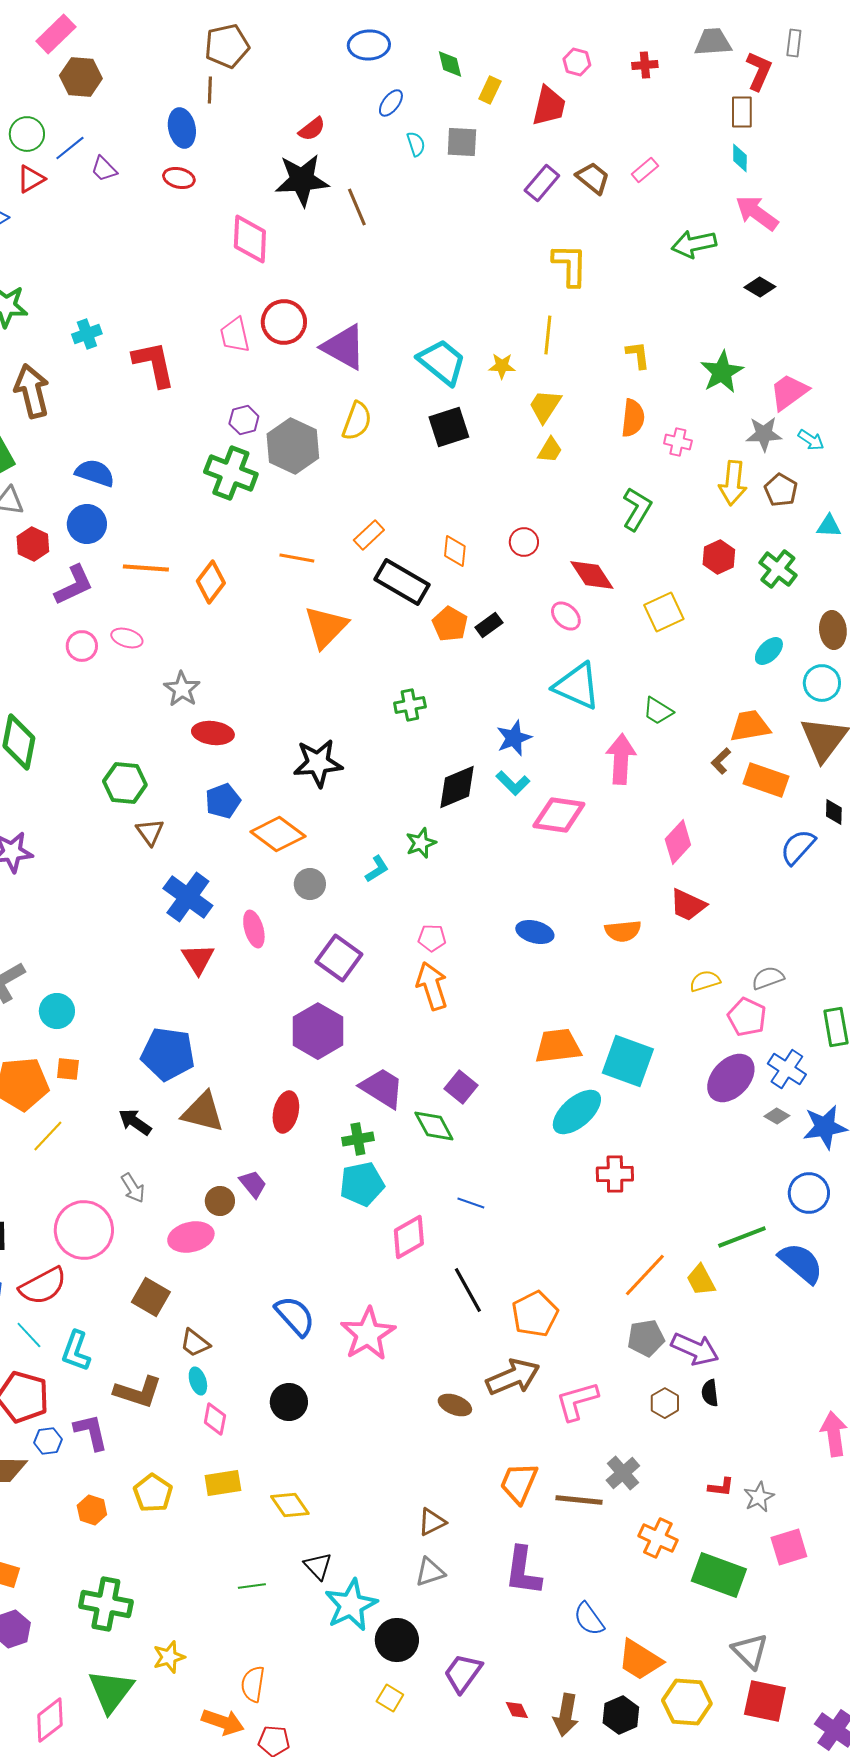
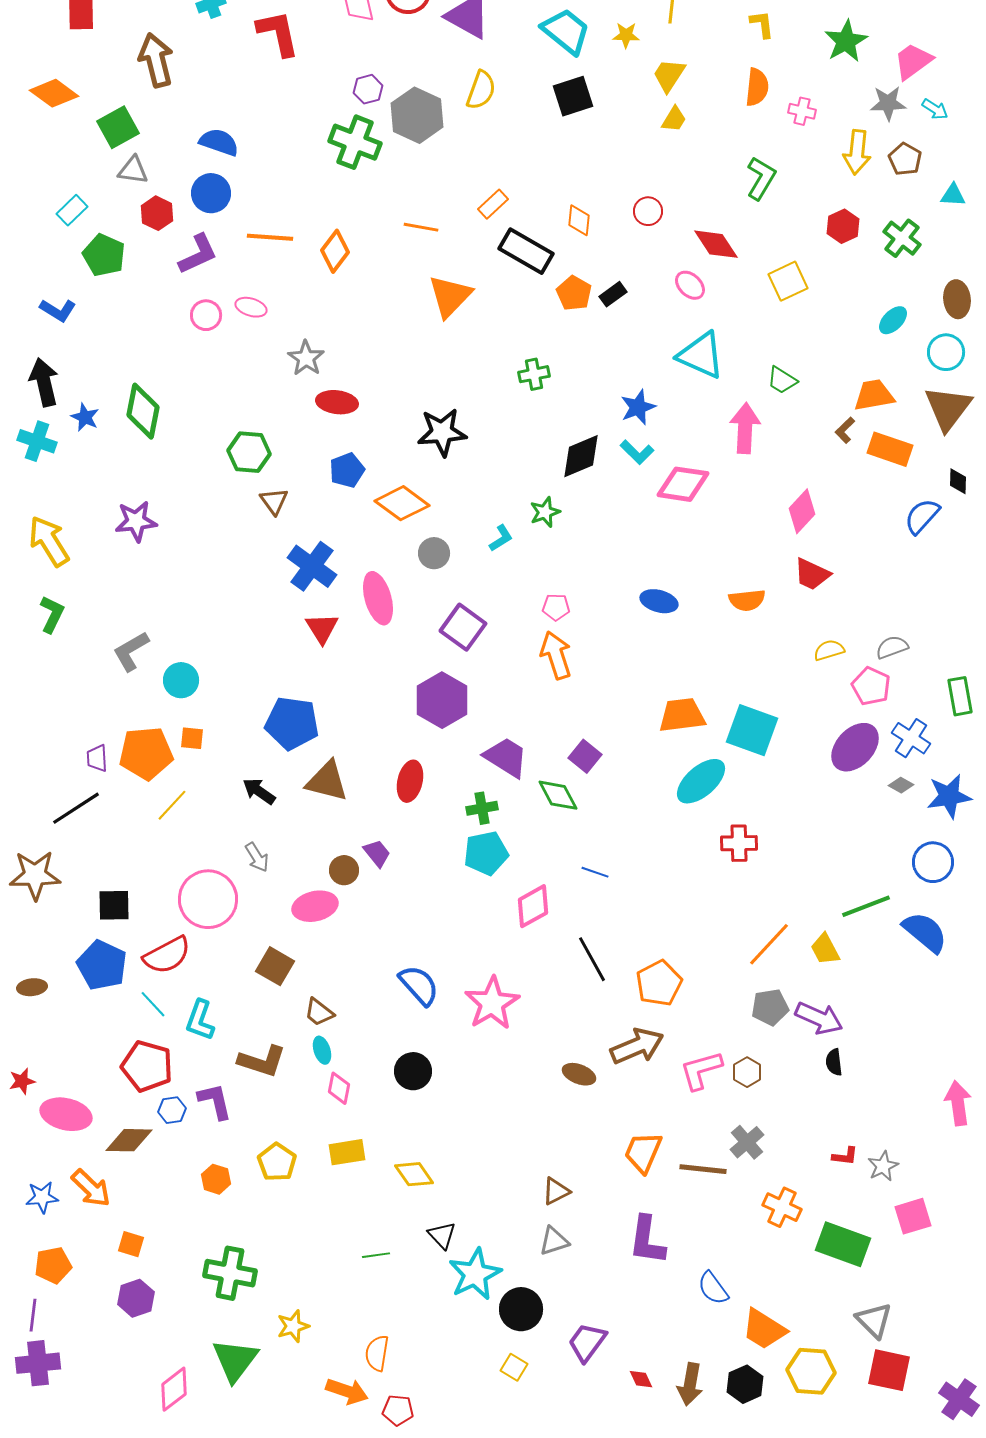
pink ellipse: (254, 929) -> (378, 598), size x1.4
brown hexagon: (665, 1403) -> (747, 1072), moved

